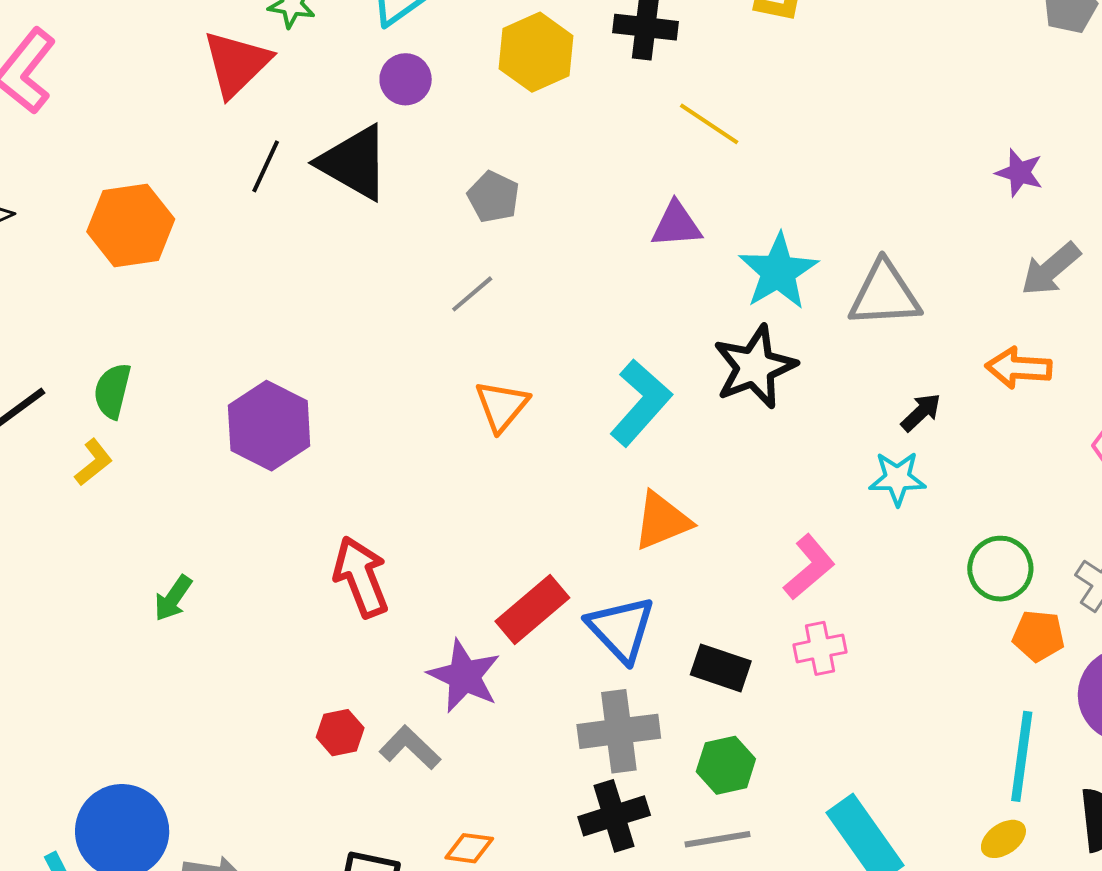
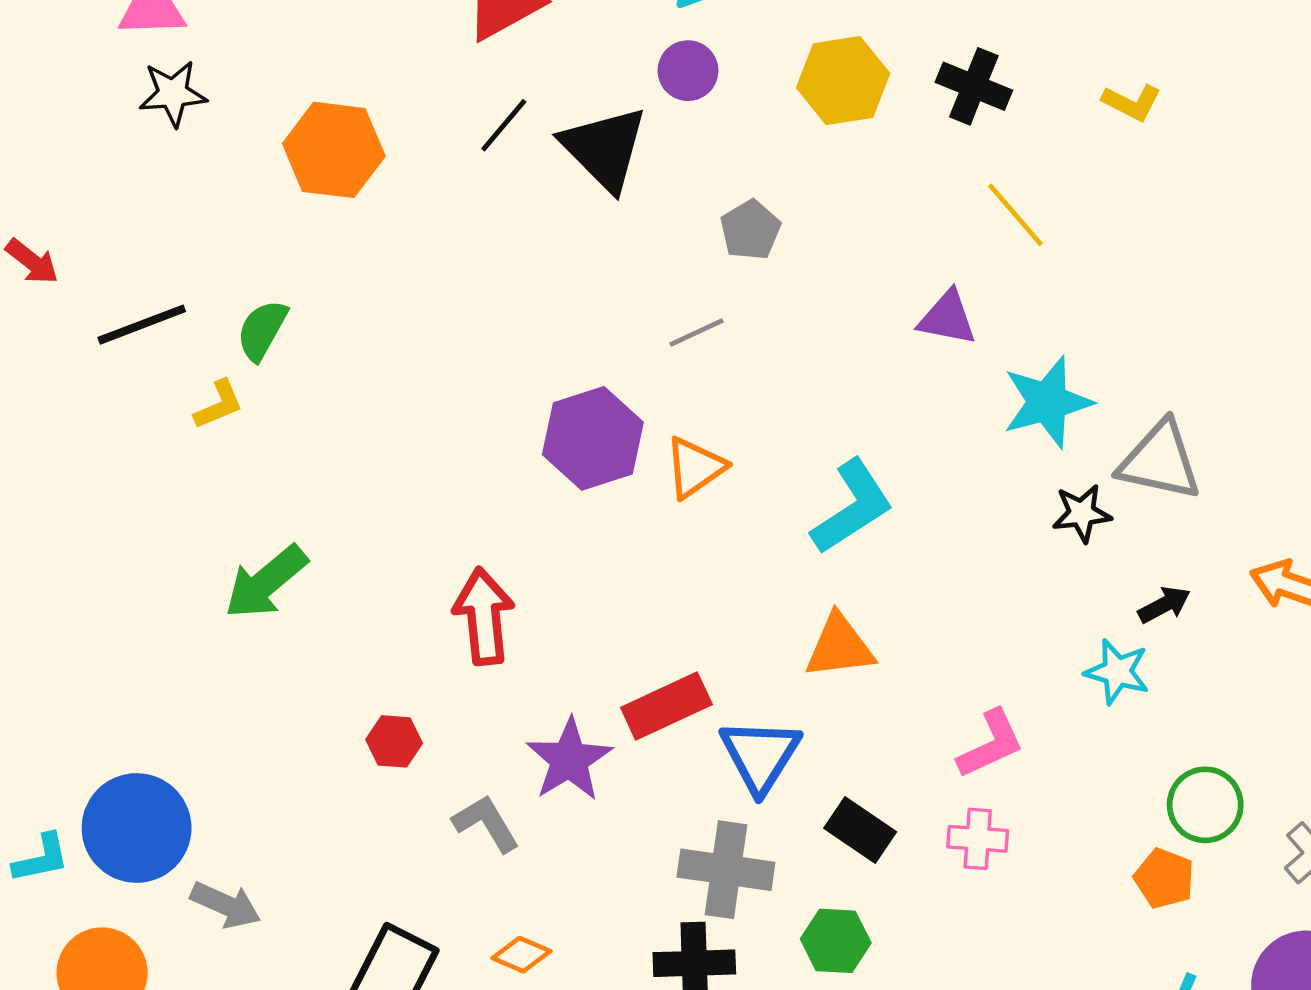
black star: (755, 367) -> (1082, 513), moved, size x0.6
purple hexagon: (269, 426) -> (593, 438), moved
green arrow: (173, 598) -> (266, 582), size x1.6
orange pentagon: (1038, 636) -> (1164, 878), moved
red hexagon: (340, 733) -> (394, 741), moved

